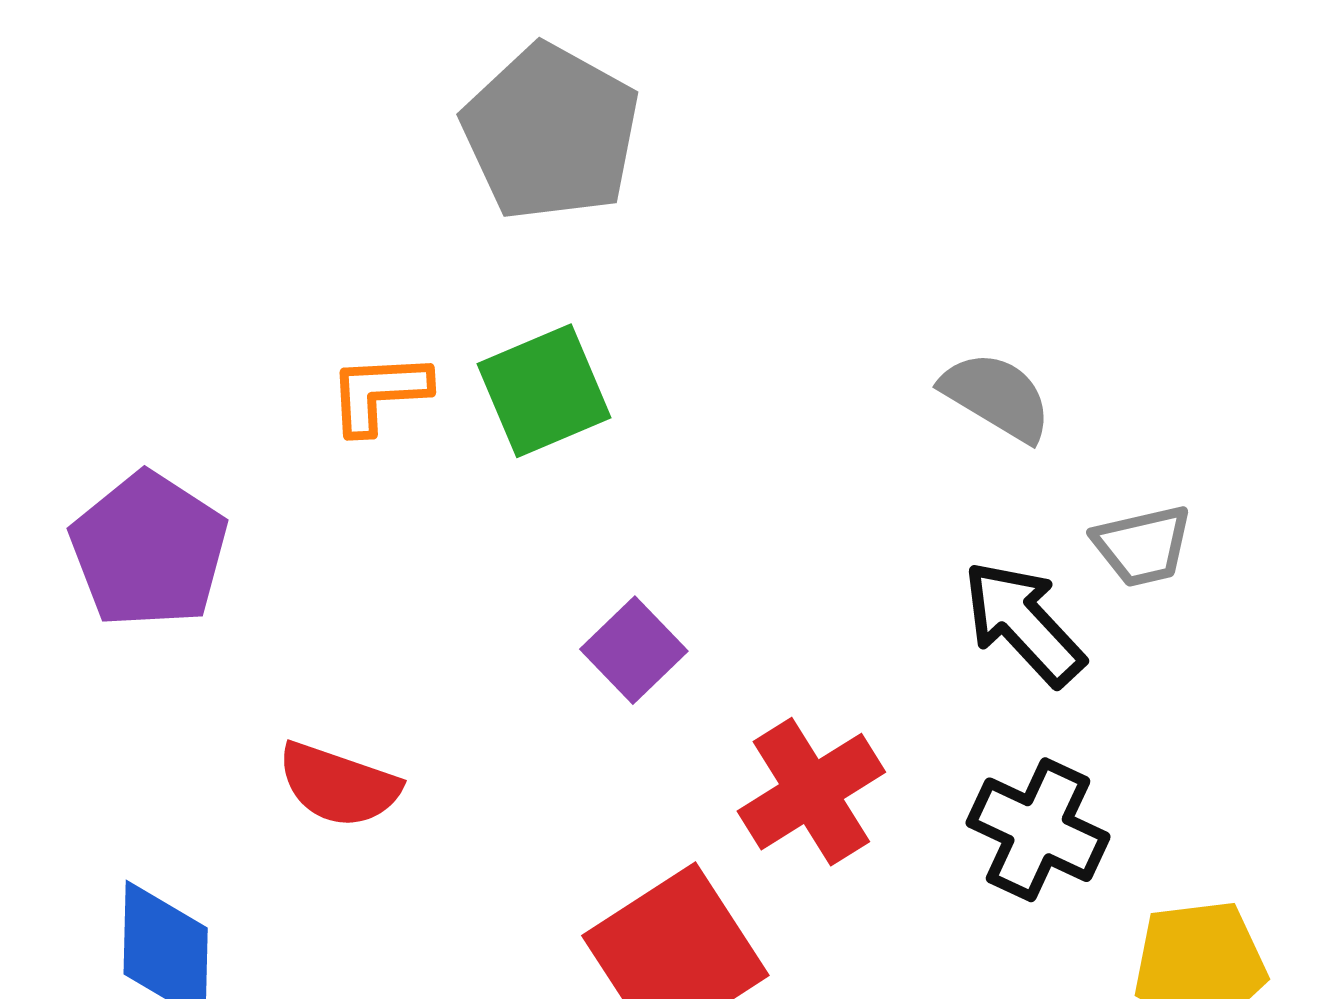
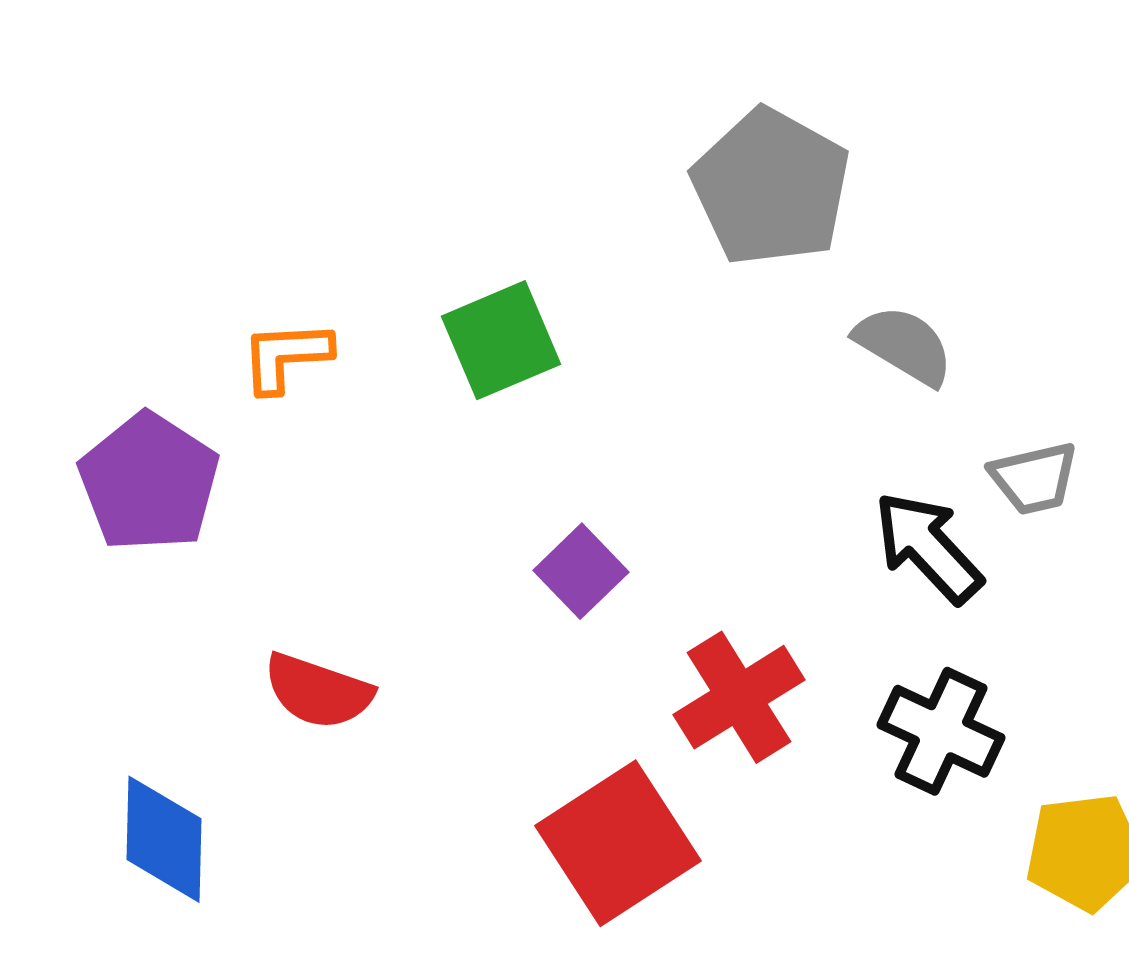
gray pentagon: (551, 132) -> (771, 187), moved
orange L-shape: (379, 393) -> (286, 356), moved

